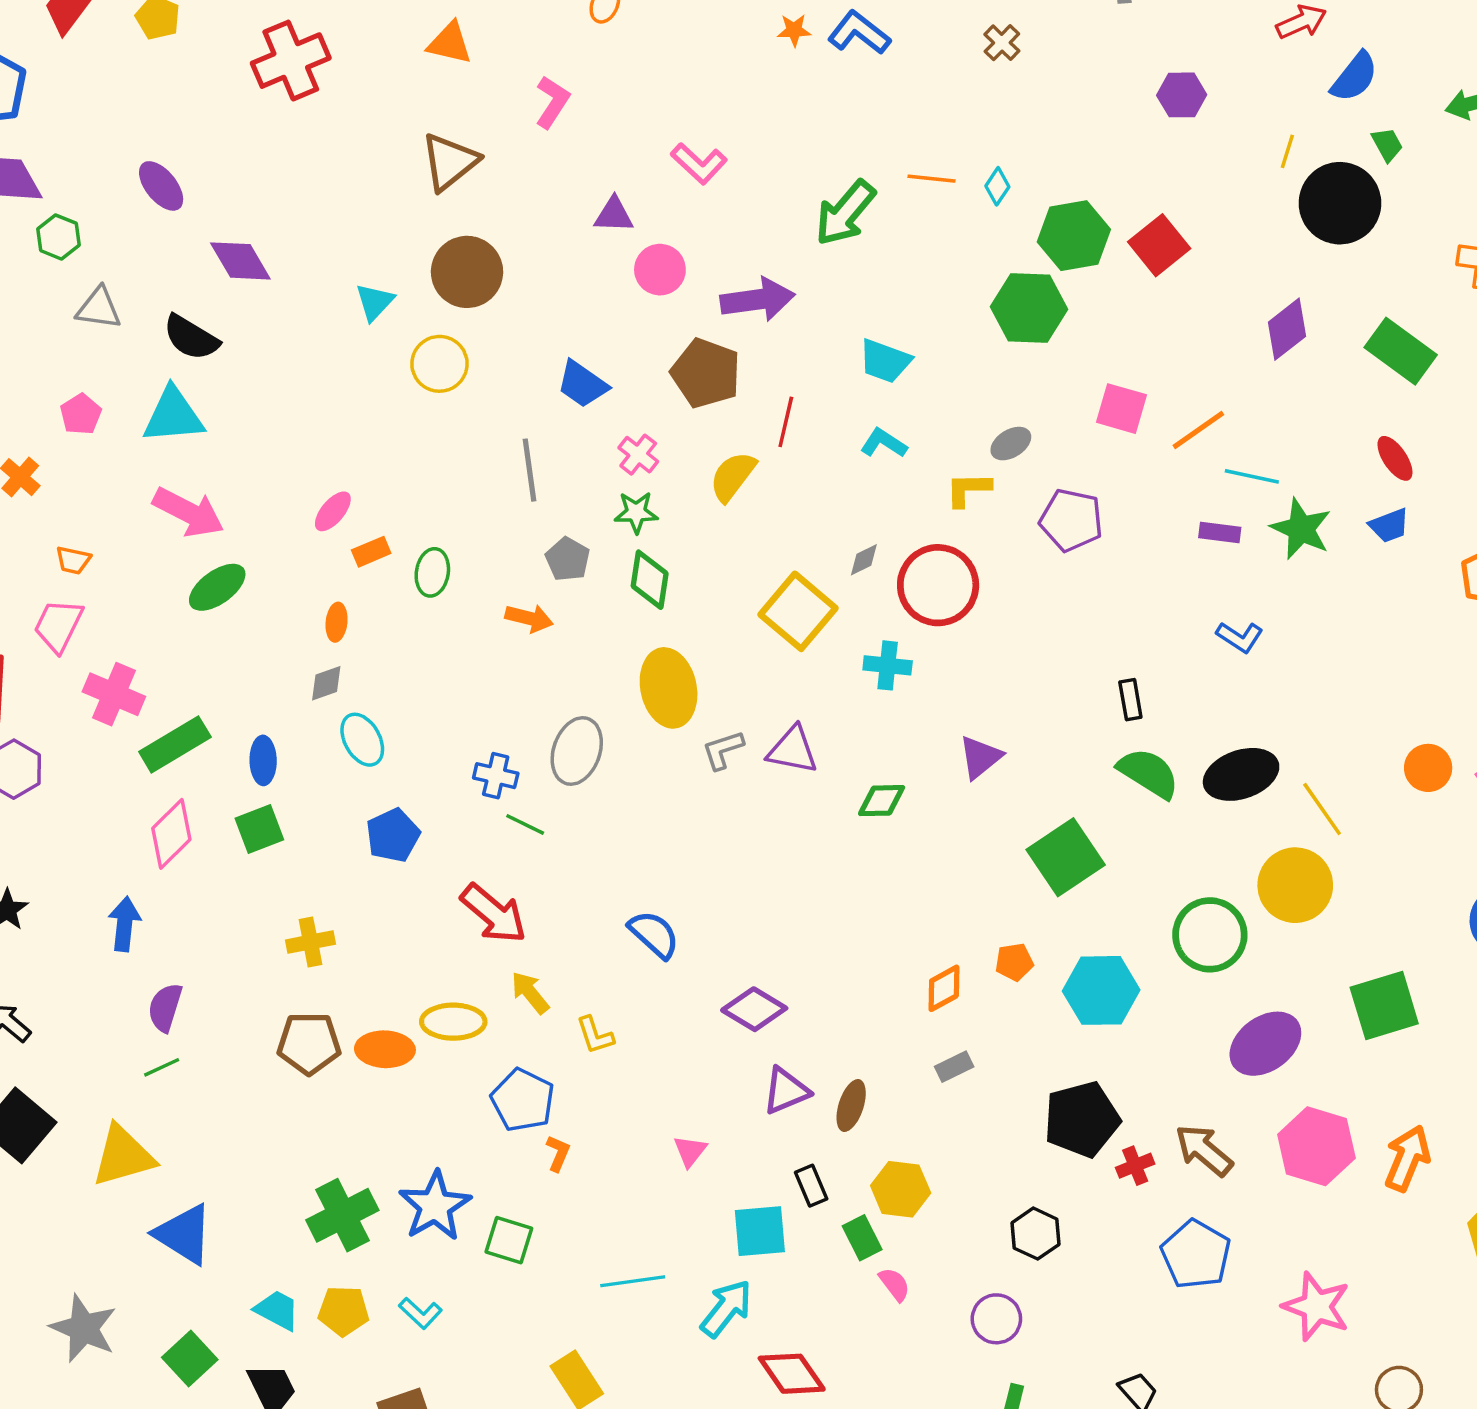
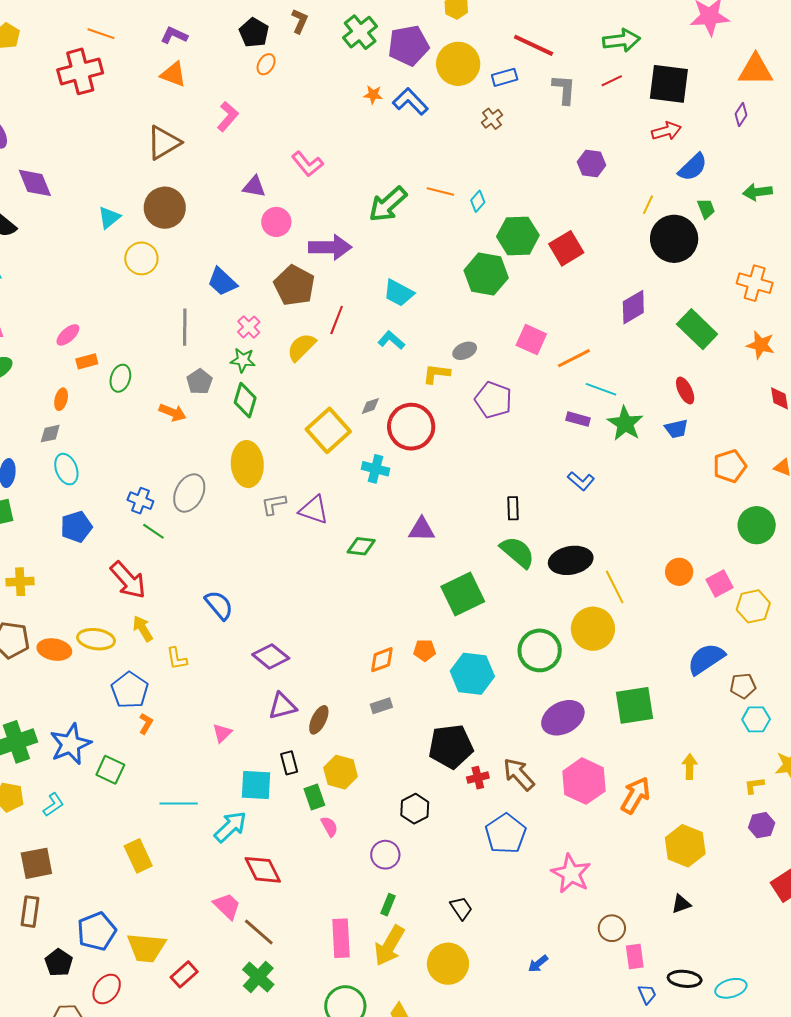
purple triangle: (980, 757) -> (422, 529), turned 32
cyan L-shape: (421, 1313) -> (53, 805), turned -85

